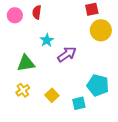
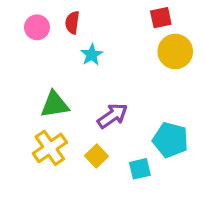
cyan star: (47, 40) -> (92, 55), moved
purple arrow: (67, 54) -> (113, 116), moved
yellow cross: (23, 90) -> (50, 148), size x1.5

